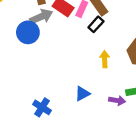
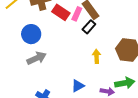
gray arrow: (41, 17) -> (37, 58), moved

